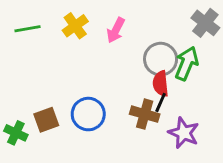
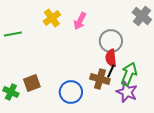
green line: (27, 29) -> (13, 34), moved
green arrow: (187, 63) -> (129, 74), moved
blue circle: (88, 114) -> (71, 92), moved

